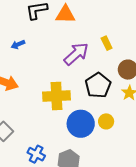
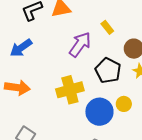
blue arrow: (18, 44) -> (21, 48), size x1.6

